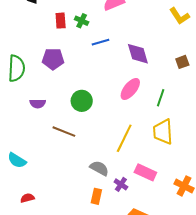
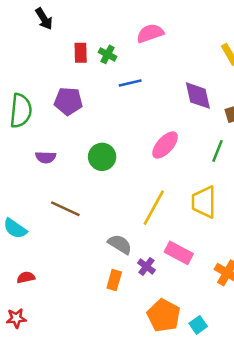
purple diamond: (138, 54) -> (198, 96), moved
green line: (161, 98) -> (217, 151), moved
brown line: (64, 132) -> (65, 209), moved

